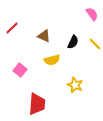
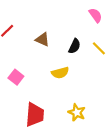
yellow semicircle: (52, 60) -> (60, 73), moved
yellow star: (75, 85) -> (77, 112), moved

